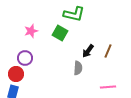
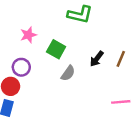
green square: (60, 33) -> (56, 49), moved
gray semicircle: (78, 68) -> (68, 73), moved, turned 32

